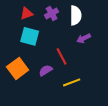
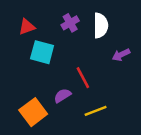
red triangle: (27, 13) -> (27, 27), moved
purple arrow: (84, 38) -> (121, 55), moved
orange square: (18, 68) -> (33, 112), moved

